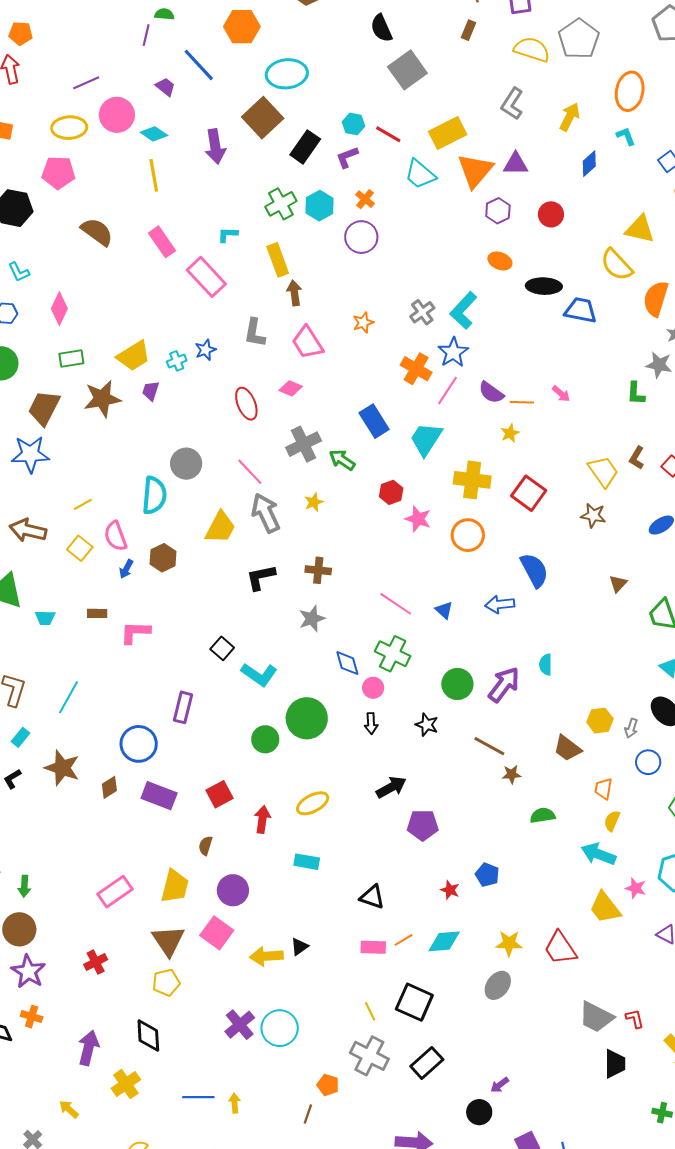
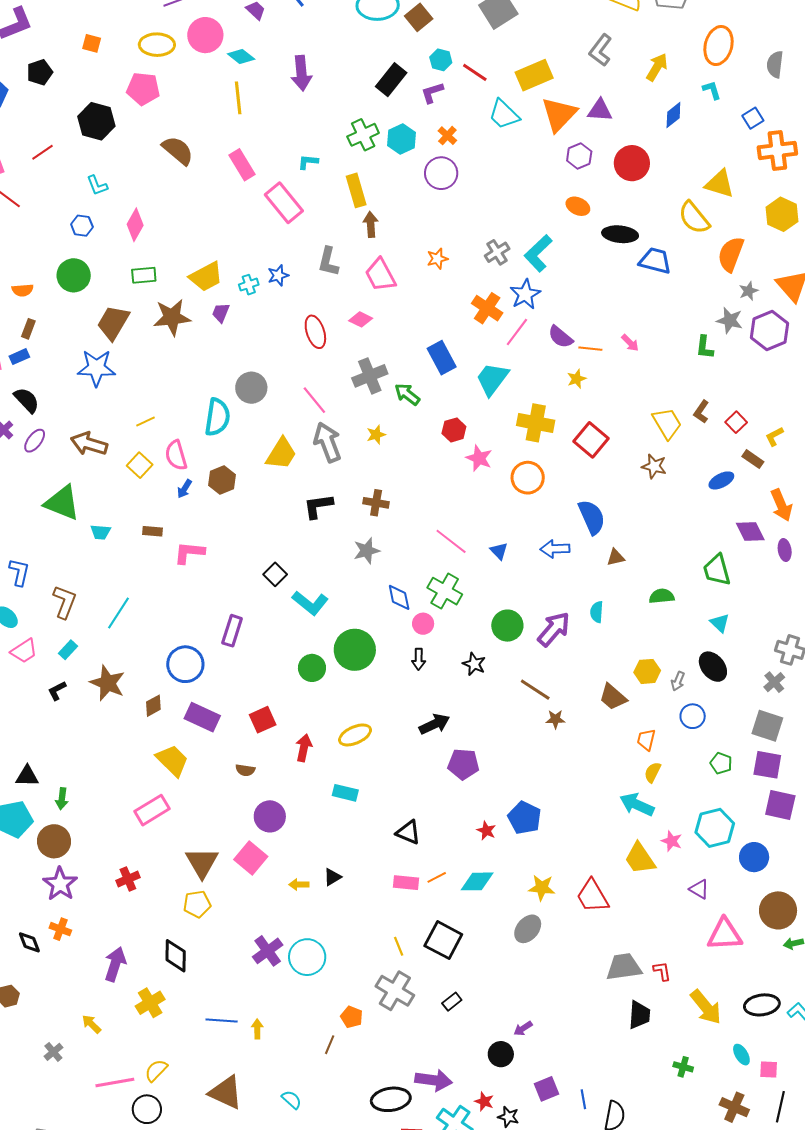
brown square: (263, 118) -> (419, 17), moved, size x0.7
red circle: (551, 214) -> (632, 163), size x1.4
brown triangle: (618, 584) -> (616, 557), moved, turned 30
green semicircle: (543, 815) -> (662, 596), moved
brown semicircle: (205, 846) -> (245, 770), turned -102
blue pentagon: (487, 875) -> (525, 818), size x1.4
yellow trapezoid: (175, 886) -> (172, 760), moved, turned -63
yellow arrow: (266, 956) -> (299, 884), size x0.6
gray trapezoid: (596, 1017) -> (624, 967), turned 141
black rectangle: (427, 1063) -> (452, 1002), size x0.6

